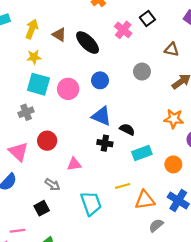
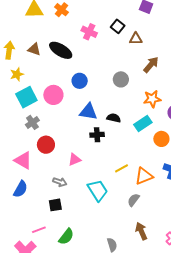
black square: (147, 18) -> (118, 26), moved
gray circle: (142, 72) -> (121, 79), moved
cyan square: (38, 84) -> (26, 97), turned -30
gray cross: (26, 112) -> (32, 122), moved
cyan rectangle: (142, 153) -> (143, 124), moved
black square: (42, 208) -> (55, 205), turned 32
gray semicircle: (156, 225) -> (133, 200), moved

